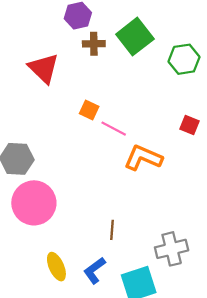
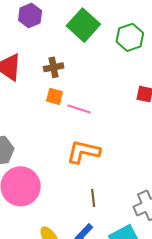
brown cross: (94, 44) -> (54, 67), moved
orange L-shape: (143, 158) -> (83, 152), moved

